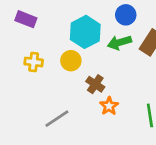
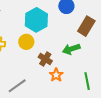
green arrow: (119, 43) -> (71, 49), moved

